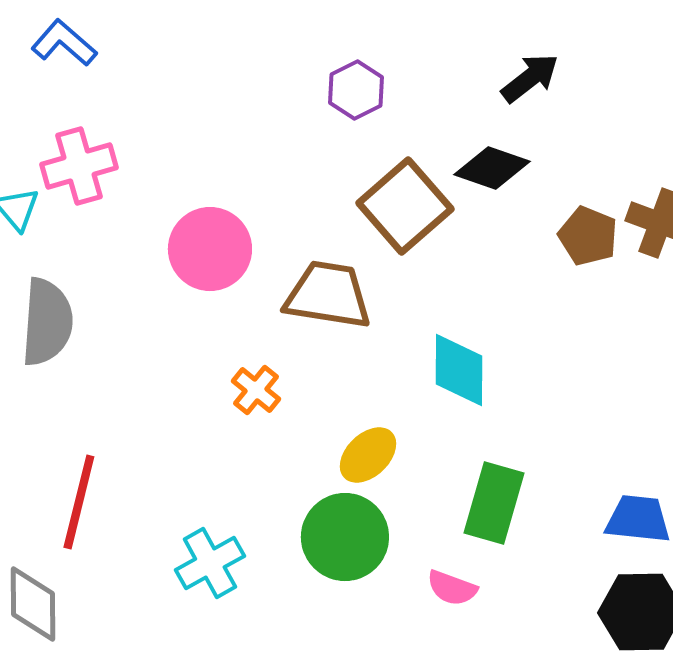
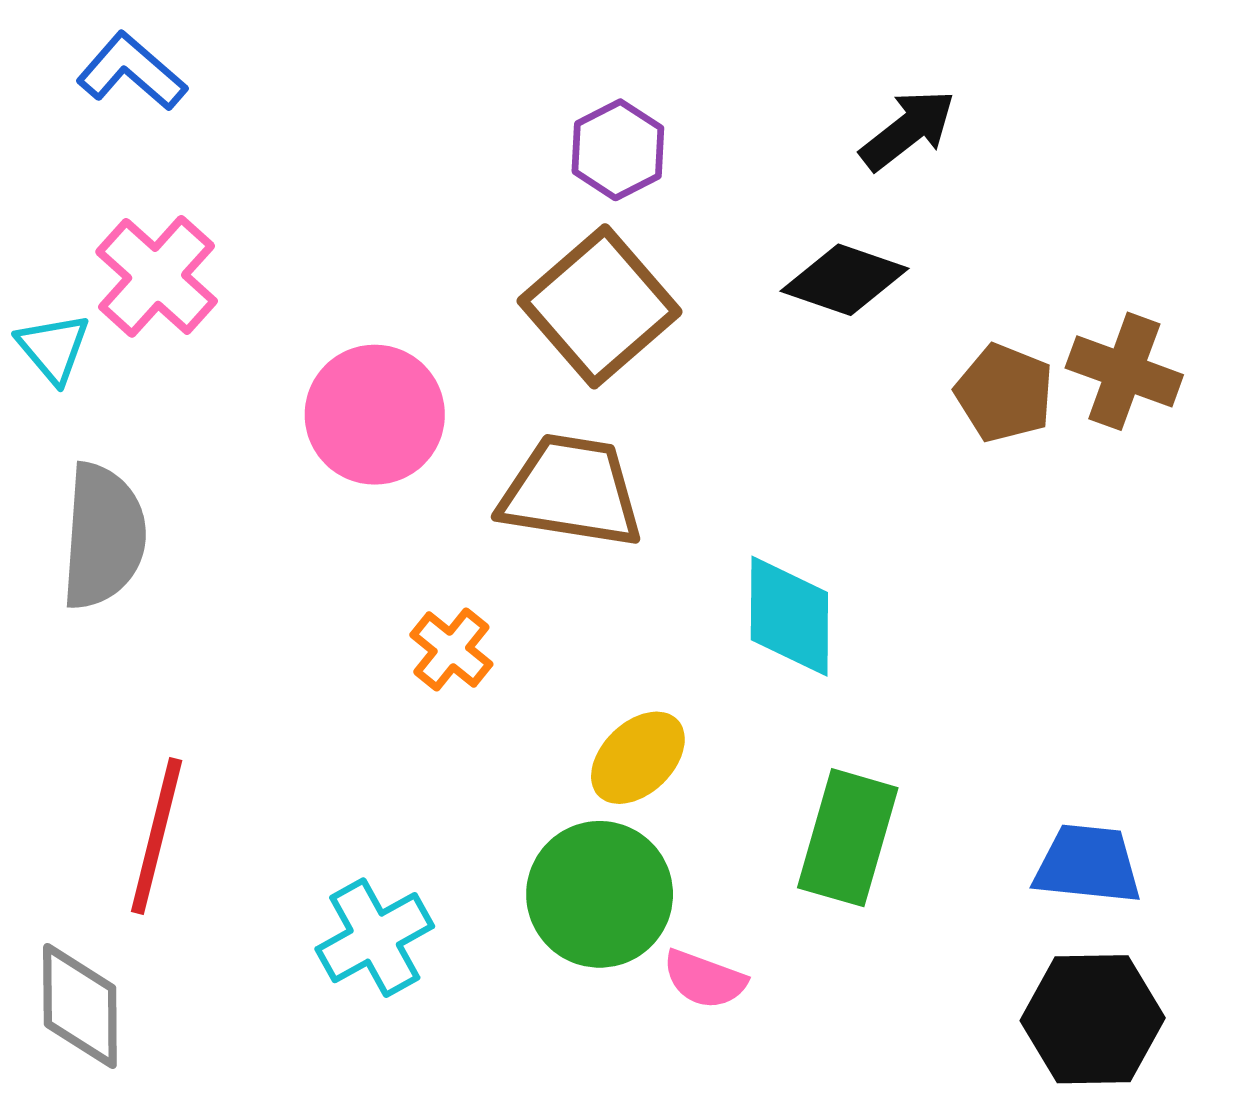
pink cross: (79, 166) -> (157, 276), turned -32
brown square: (405, 206) -> (600, 306), moved
pink semicircle: (452, 588) -> (705, 979), moved

